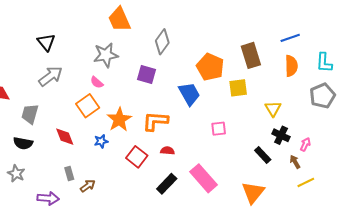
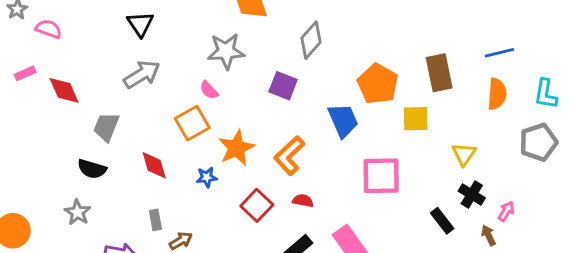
orange L-shape: (155, 121) -> (289, 156), turned -52
pink square: (219, 129) -> (381, 176), size x1.8

